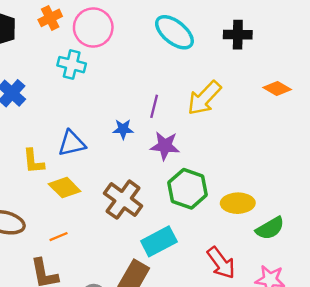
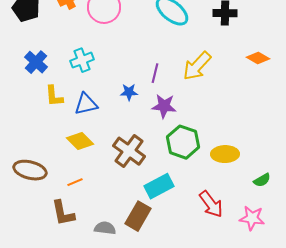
cyan cross: (72, 65) -> (82, 60), moved, turned -35
yellow L-shape: (33, 161) -> (54, 96), moved
green semicircle: (270, 228) -> (262, 180), moved, size x0.7

